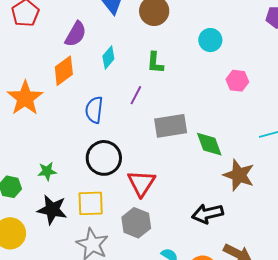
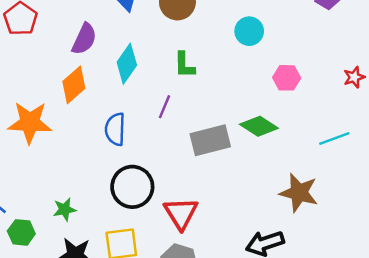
cyan diamond: (108, 57) -> (127, 64), size x1.4
orange star: (25, 98) -> (30, 123), turned -30
green diamond: (209, 144) -> (259, 126), moved, turned -32

